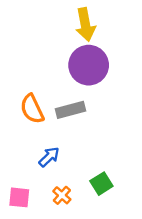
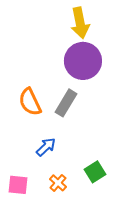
gray rectangle: (70, 110) -> (66, 103), turned -44

